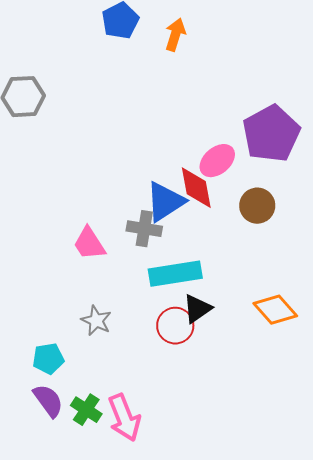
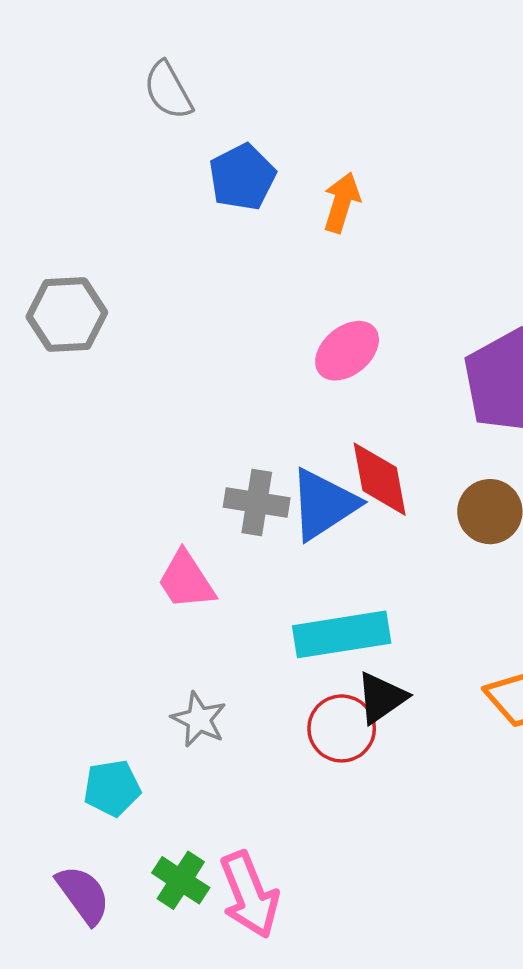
pink ellipse: (217, 161) -> (347, 351), moved
gray cross: (144, 229) -> (257, 503), moved
purple semicircle: (48, 401) -> (83, 895), moved

